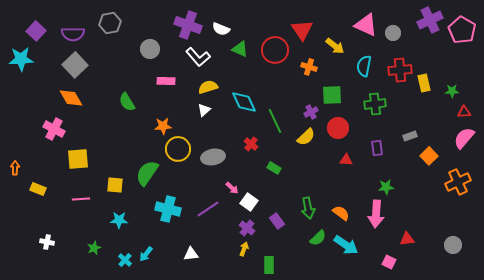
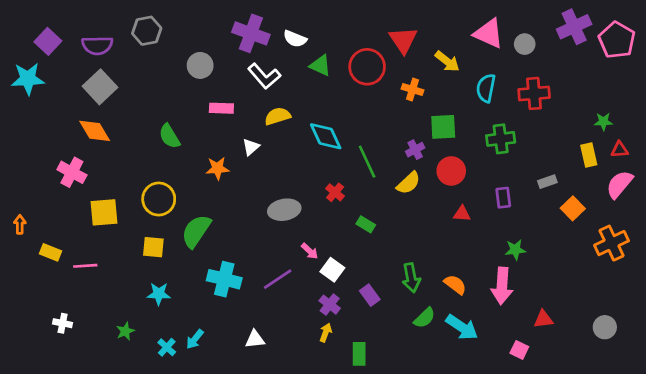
yellow rectangle: (424, 83) -> (589, 155), moved
white triangle: (204, 110) -> (251, 147), moved
yellow circle: (178, 149) -> (159, 199), moved
pink line: (81, 199) -> (85, 266), moved

